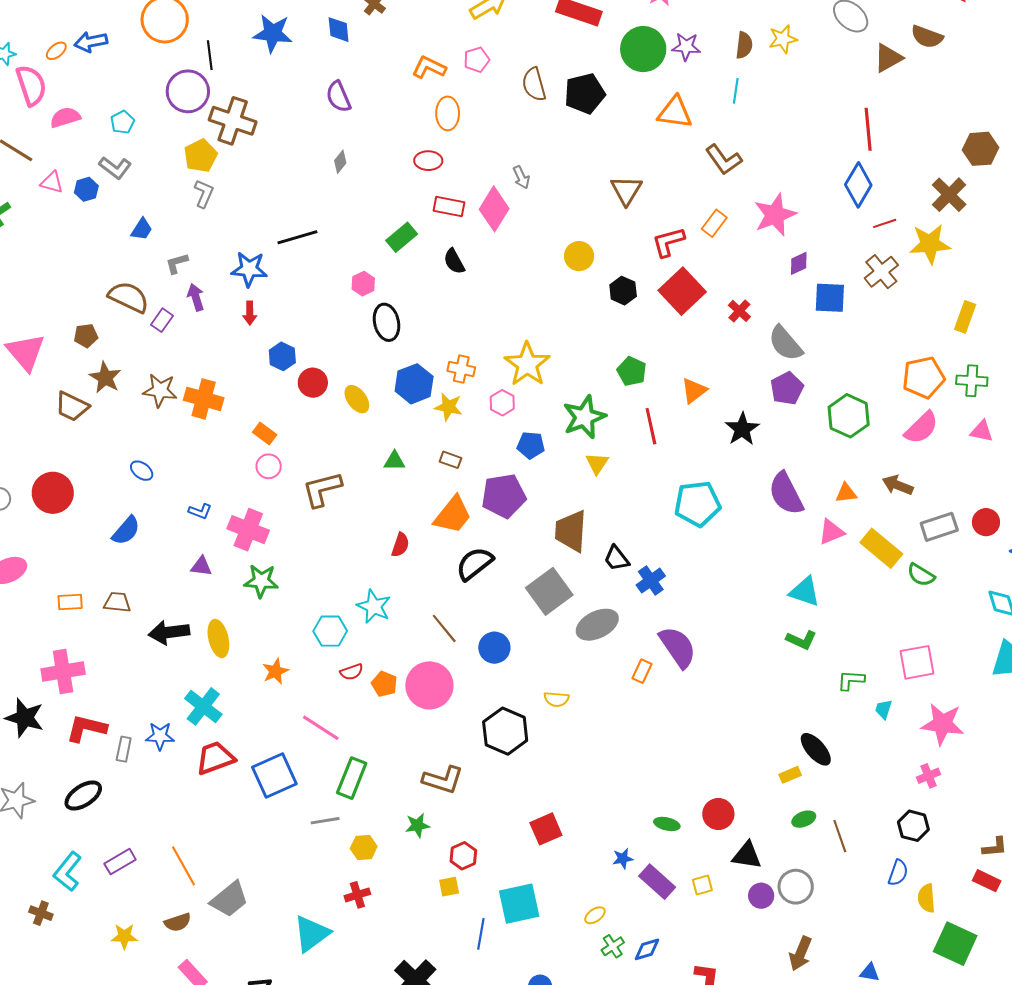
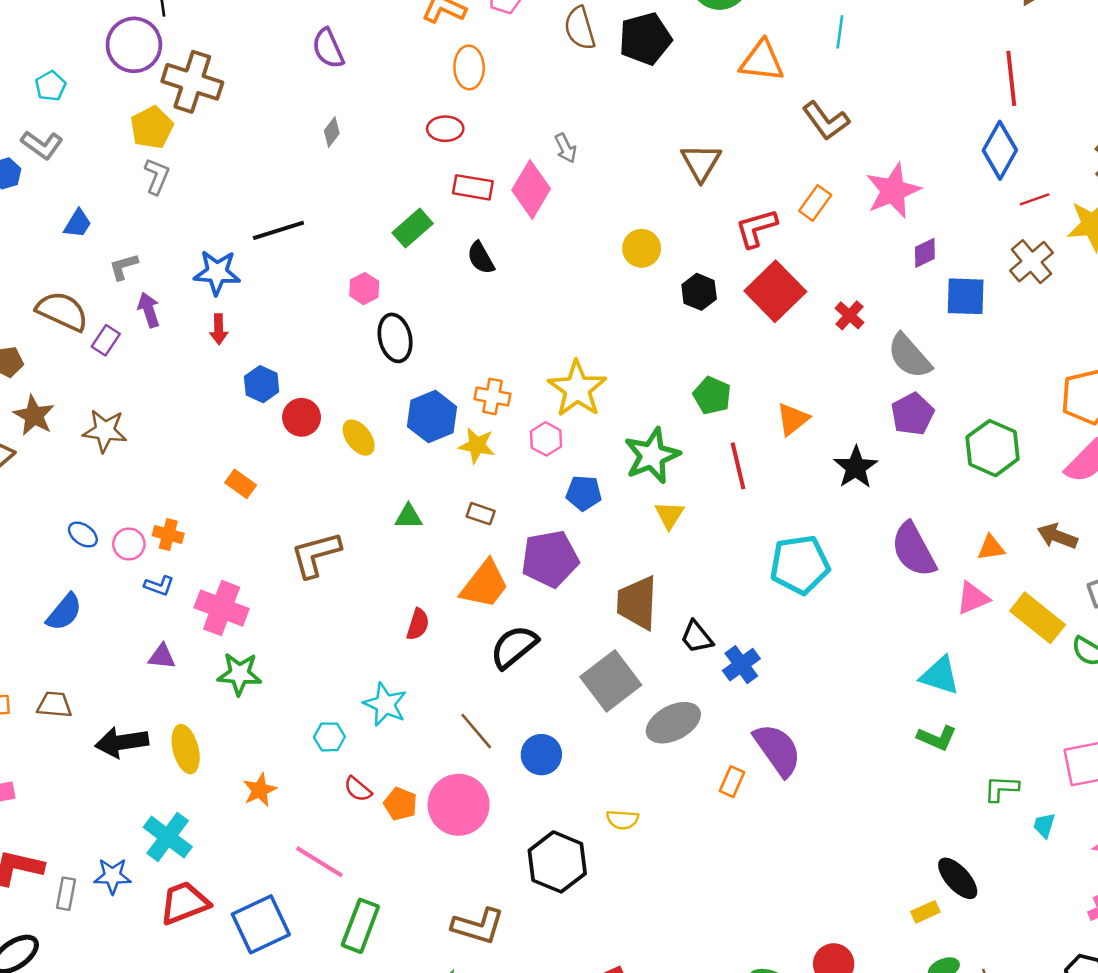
orange cross: (204, 399) -> (168, 535), moved, size x0.6
pink circle: (269, 466) -> (129, 544), moved
cyan hexagon: (330, 631) -> (329, 737), size x0.7
red semicircle: (352, 672) -> (358, 789), turned 60

